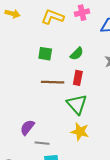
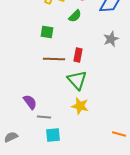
green semicircle: (77, 54) -> (75, 16), moved
purple semicircle: (27, 127) -> (30, 102), turned 105

